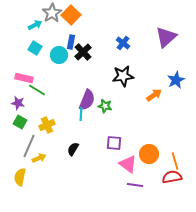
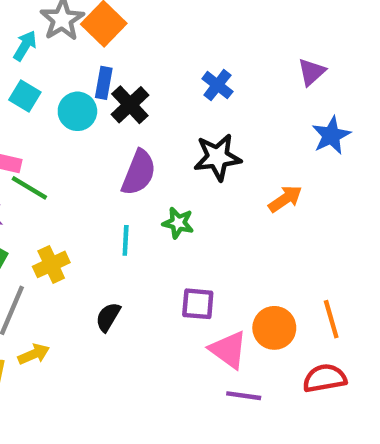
cyan arrow: (35, 25) -> (25, 46), turned -32
purple triangle: (166, 37) -> (312, 72), size x0.6
blue star: (176, 80) -> (331, 135), moved
purple semicircle: (87, 100) -> (139, 173), moved
yellow arrow: (39, 158) -> (34, 354), moved
orange line: (175, 161) -> (331, 319), moved

